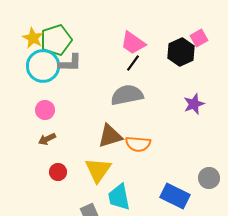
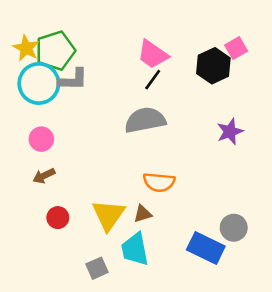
brown triangle: (110, 136) -> (143, 214), moved, size x0.6
gray circle: (209, 178) -> (234, 228), moved

